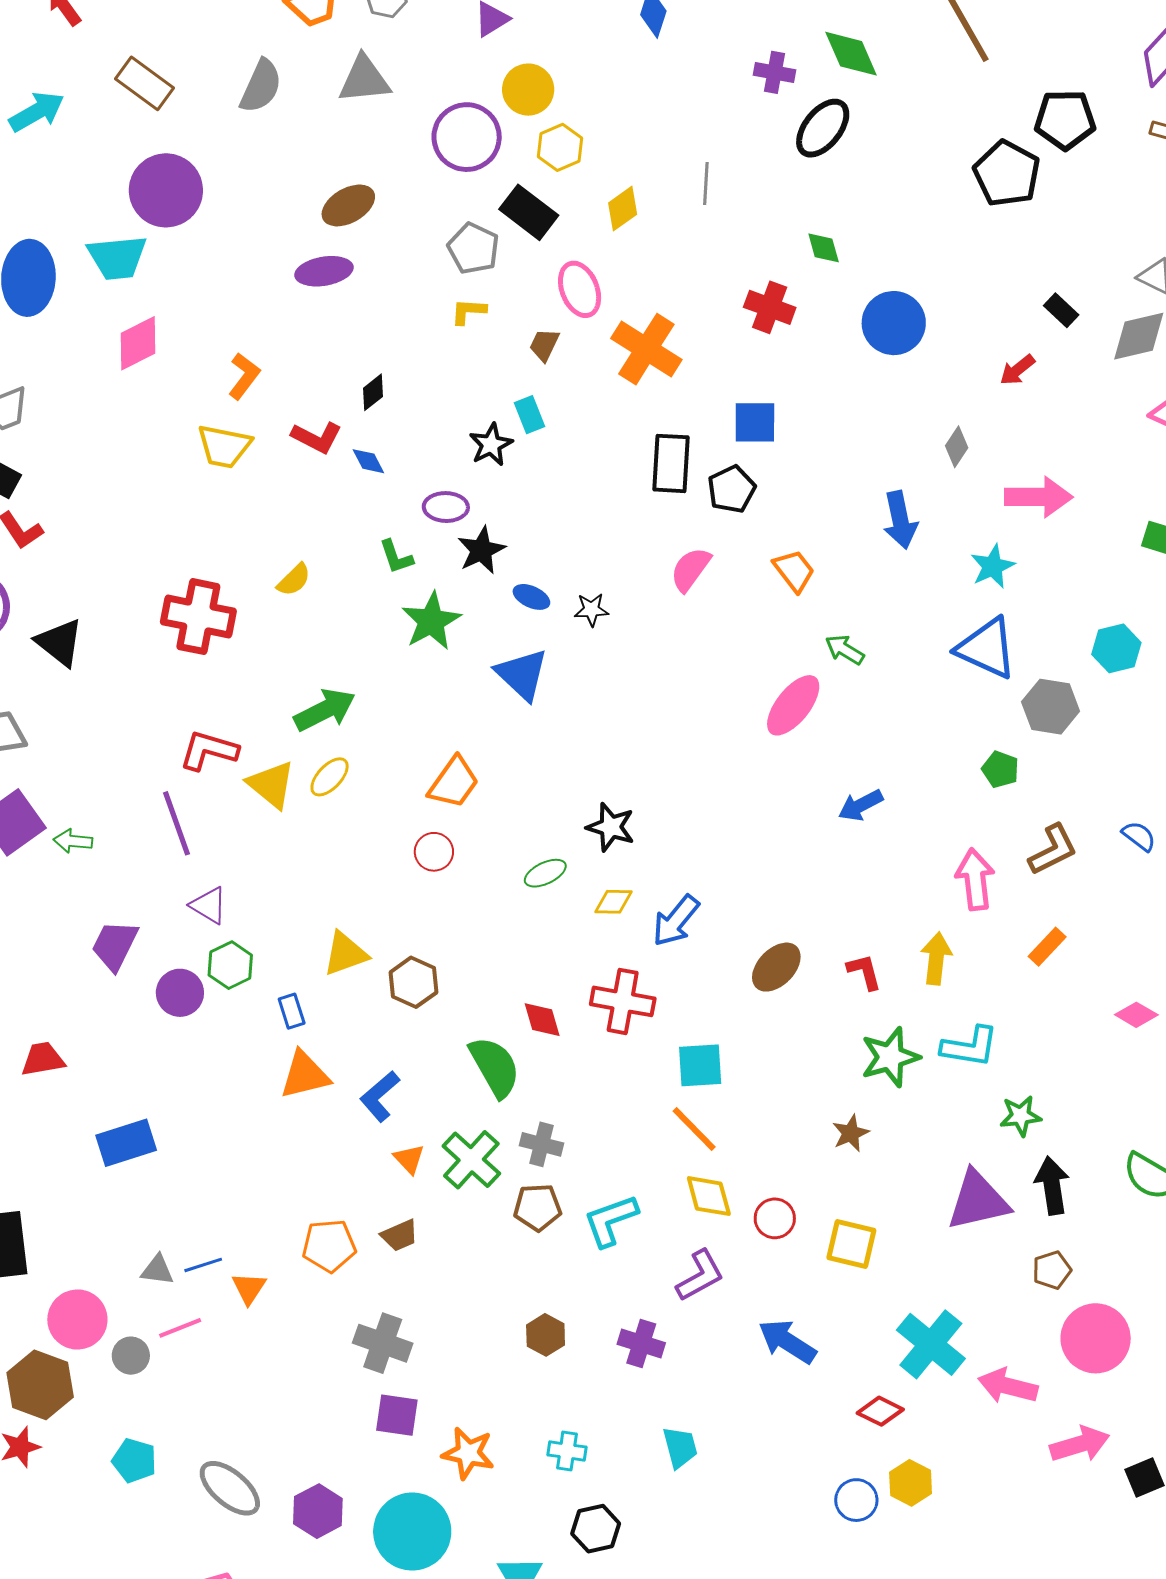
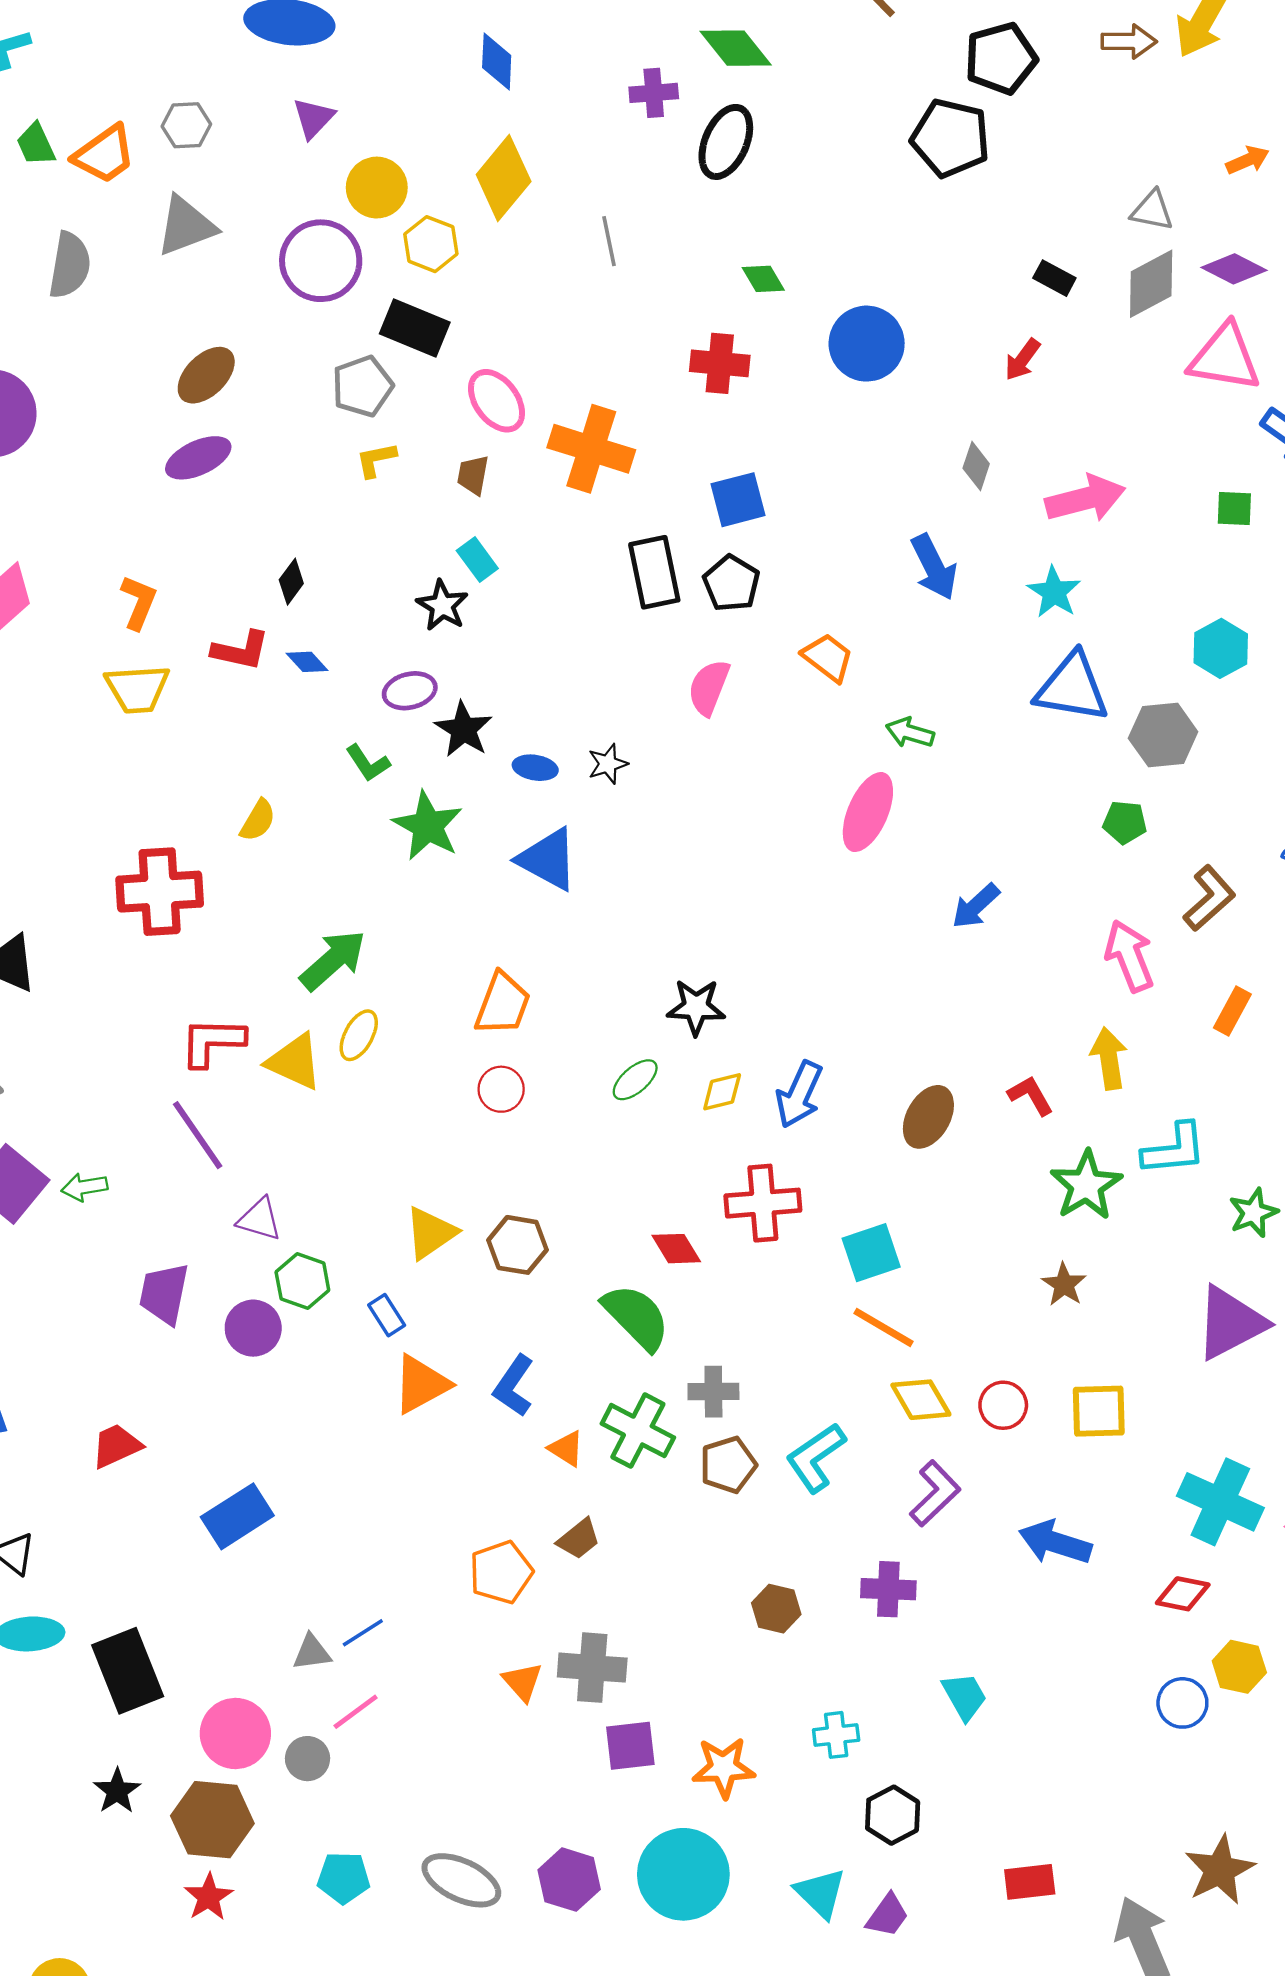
yellow diamond: (623, 209) -> (504, 178), moved, size x1.5
gray pentagon: (473, 248) -> (362, 386), turned -30
orange triangle: (249, 1288) -> (522, 1682), moved

